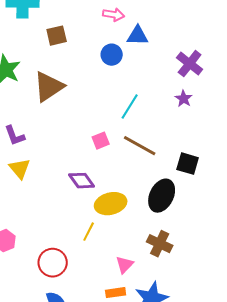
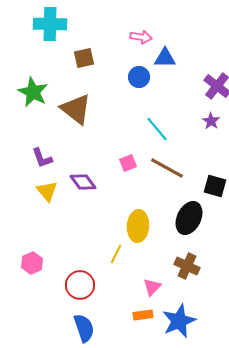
brown triangle: (49, 87) -> (76, 109), turned -48
cyan line: (130, 107) -> (157, 129), turned -72
purple diamond: (82, 181) -> (83, 182), moved
yellow ellipse: (111, 204) -> (138, 226), turned -72

